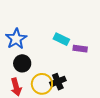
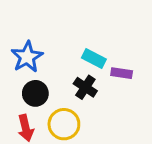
black cross: (58, 82) -> (85, 87), moved, turned -35

